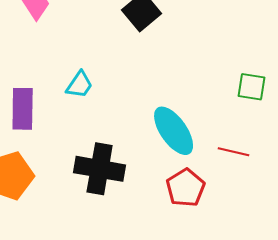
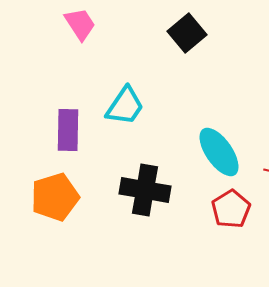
cyan trapezoid: (80, 85) -> (125, 106), size x1.4

